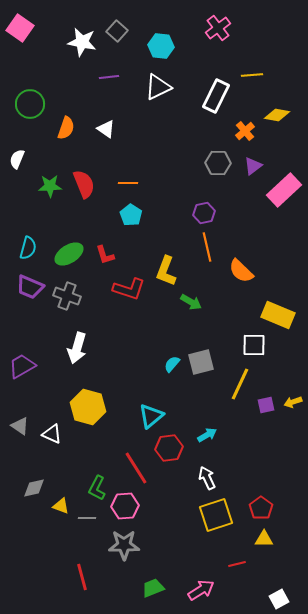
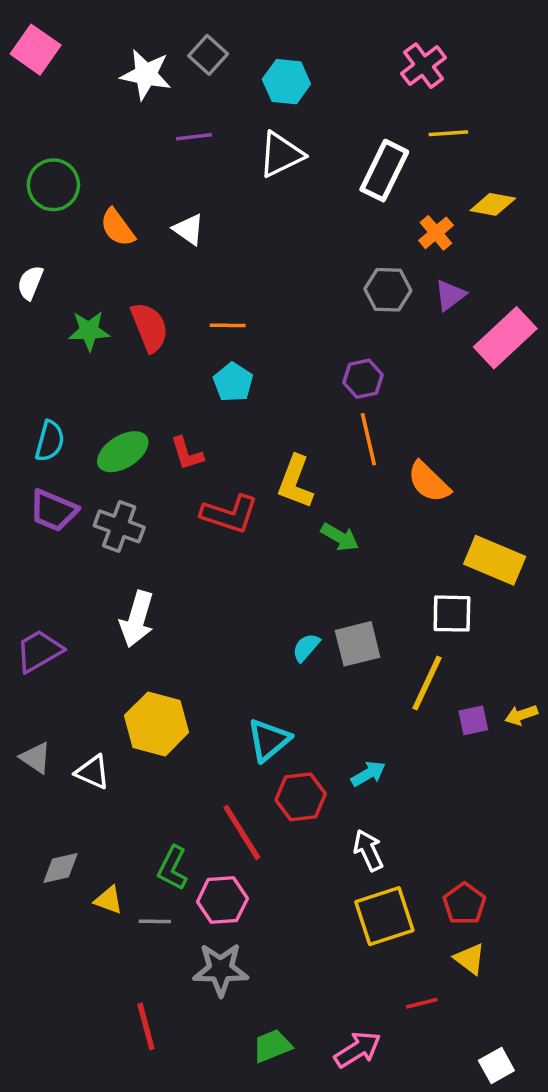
pink cross: (218, 28) -> (423, 66), moved
orange semicircle: (66, 128) -> (117, 228), turned 125
yellow triangle: (264, 539) -> (470, 959), turned 36

